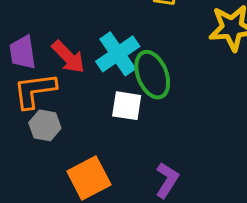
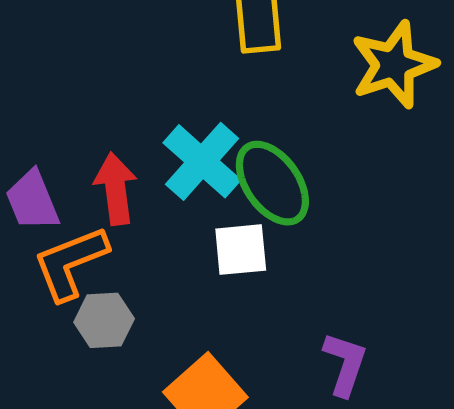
red arrow: (68, 57) -> (116, 189), turned -129

